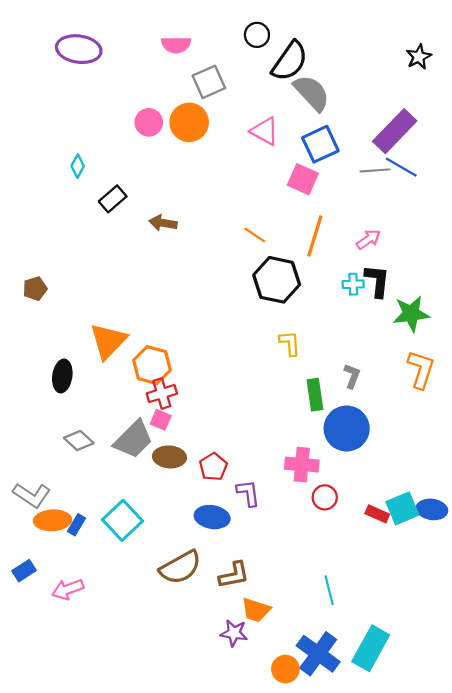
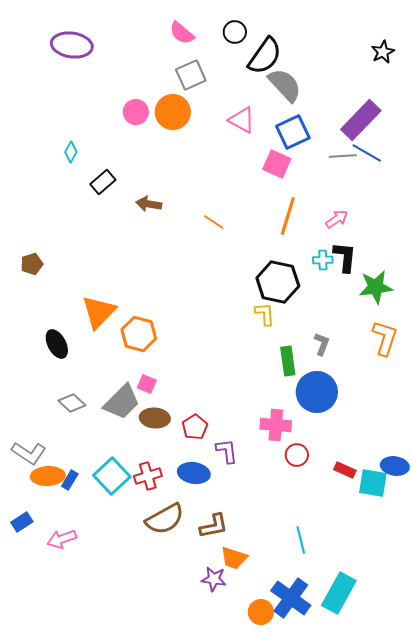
pink semicircle: (176, 45) -> (182, 33), moved, turned 40
orange line: (255, 235) -> (214, 222), moved
black hexagon: (277, 280) -> (278, 282), moved
black ellipse: (62, 376) -> (57, 344), turned -36
red cross: (162, 394) -> (148, 476), moved
cyan square: (402, 508) -> (373, 483), moved, turned 32

